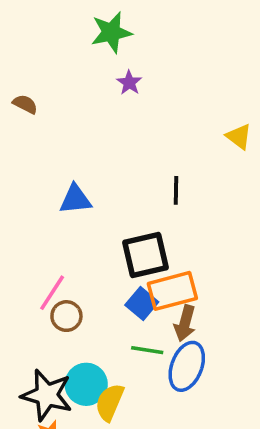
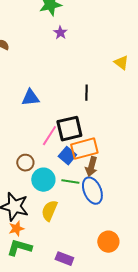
pink line: (52, 293) -> (49, 136), moved
blue ellipse: (187, 366) -> (92, 191), turned -44
cyan circle: (86, 384) -> (43, 180), moved

